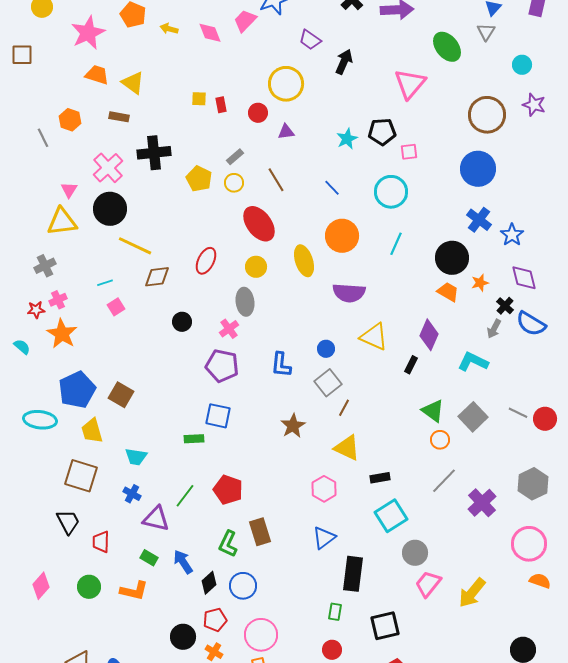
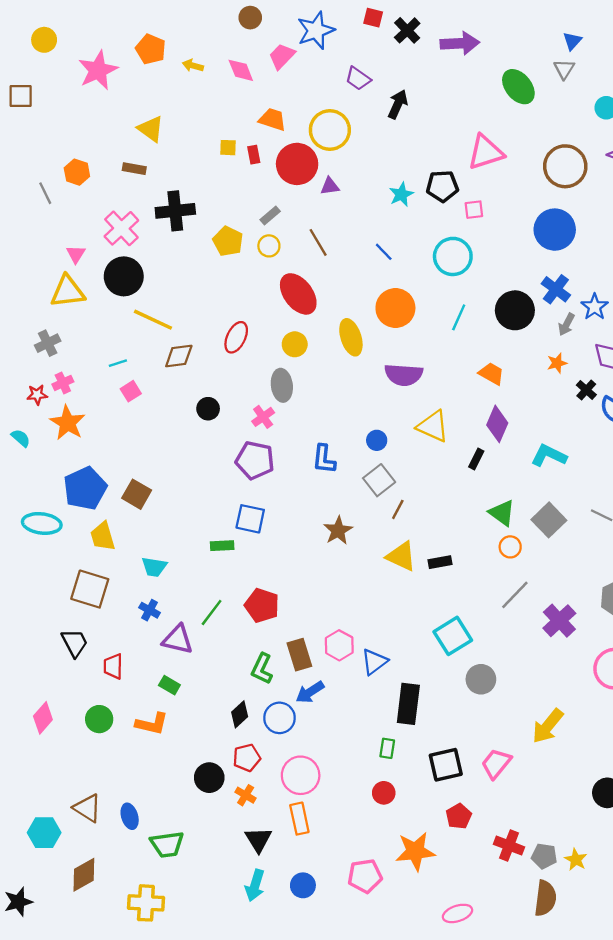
orange trapezoid: (97, 75) -> (272, 119), moved
pink triangle: (410, 84) -> (486, 152), moved, turned 32
red circle: (258, 113) -> (297, 164), size x1.8
black circle: (452, 258) -> (515, 310), moved
orange trapezoid: (448, 292) -> (491, 374), moved
gray arrow: (494, 329) -> (566, 324), moved
black rectangle: (380, 478) -> (440, 562), moved
pink hexagon: (324, 489) -> (339, 645), moved
blue arrow: (183, 562) -> (310, 692), moved, turned -90
pink trapezoid: (428, 584) -> (496, 764), moved

